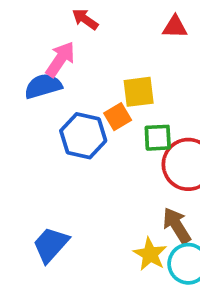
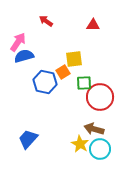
pink arrow: (60, 59) -> (18, 42), moved
brown arrow: (177, 226) -> (94, 129), turned -42

